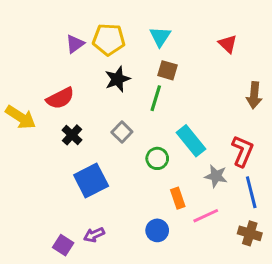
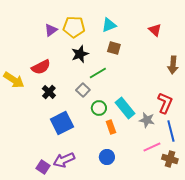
cyan triangle: (160, 37) -> (109, 25), turned 35
green line: (156, 98) -> (98, 73), moved, turned 42
cyan rectangle: (191, 141) -> (125, 108), moved
green circle: (157, 158) -> (99, 108), moved
orange rectangle: (178, 198) -> (111, 127), moved
pink line: (206, 216) -> (152, 147), moved
purple arrow: (94, 235) -> (64, 160), size x1.5

